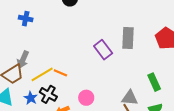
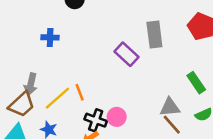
blue cross: (26, 19) -> (50, 37), moved
orange line: (60, 73) -> (80, 92), turned 56
black cross: (48, 94) -> (96, 120), moved

